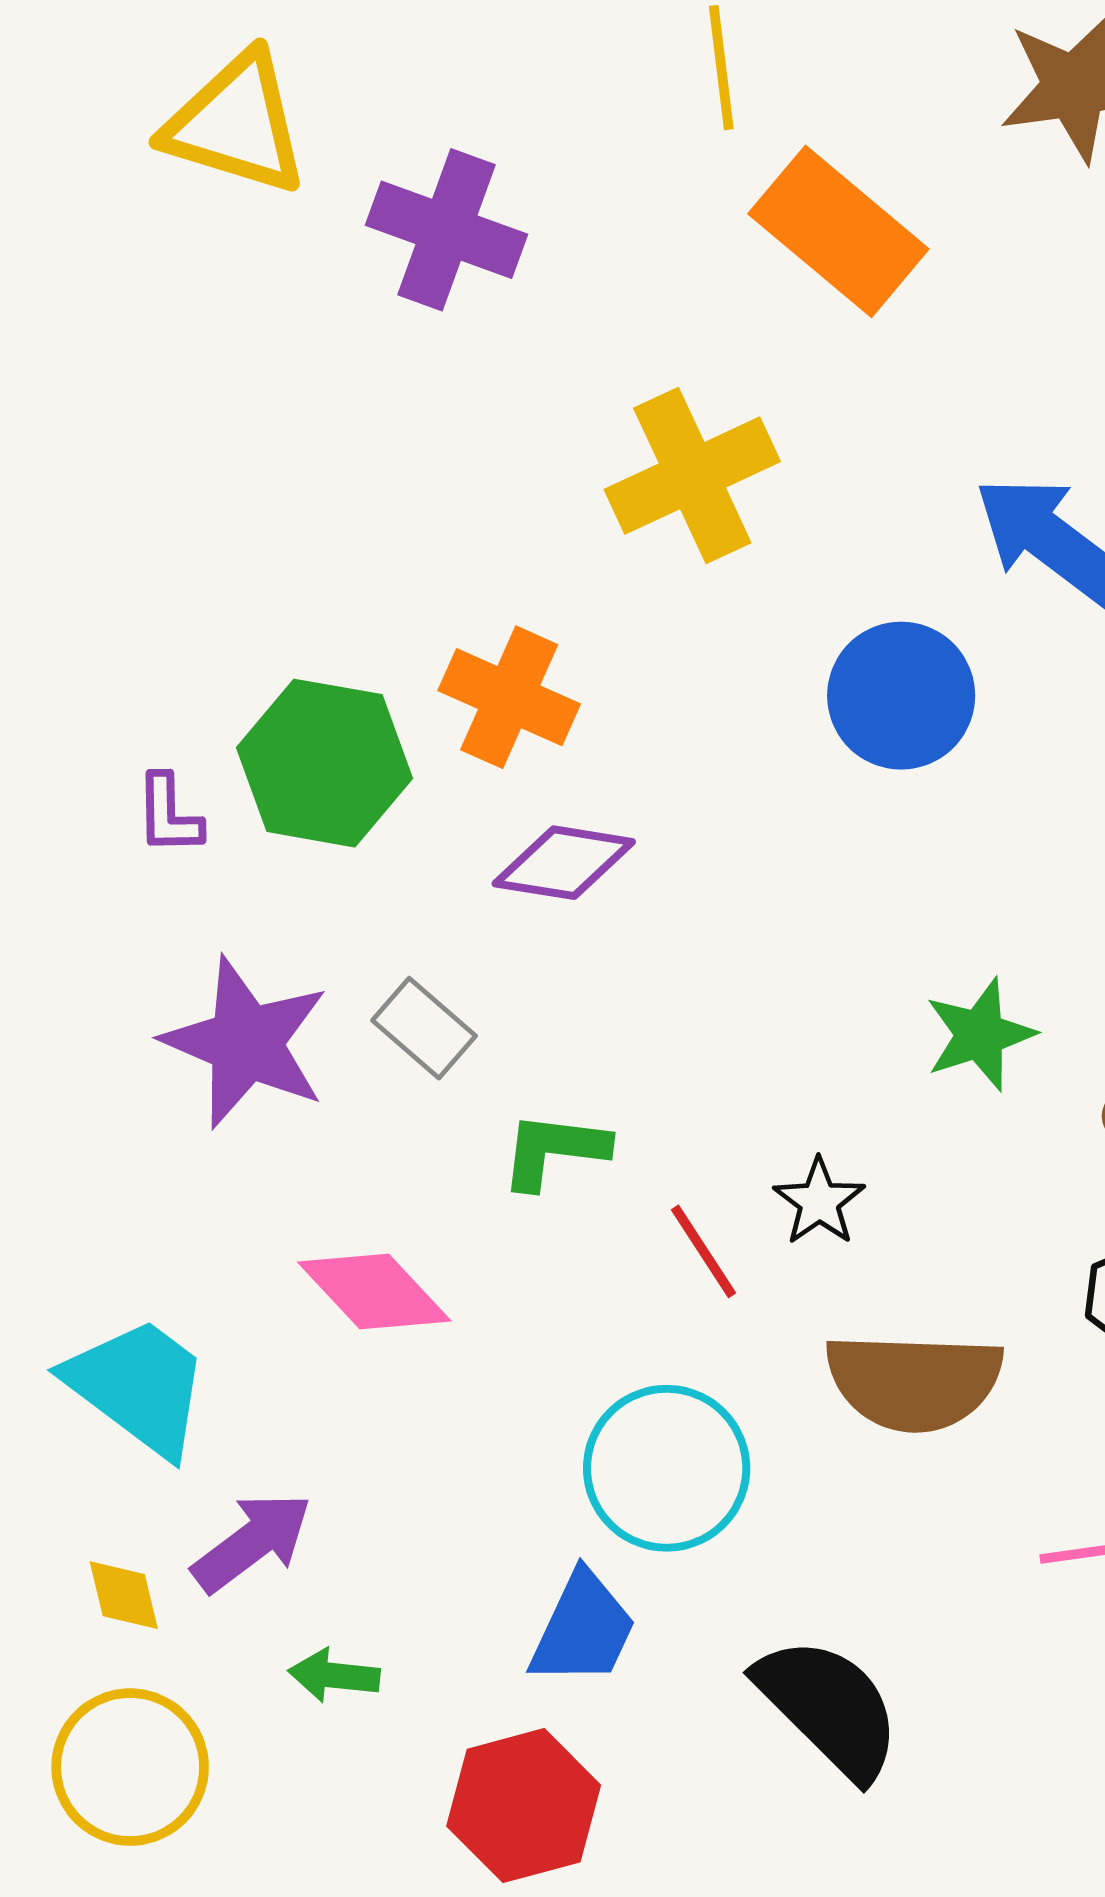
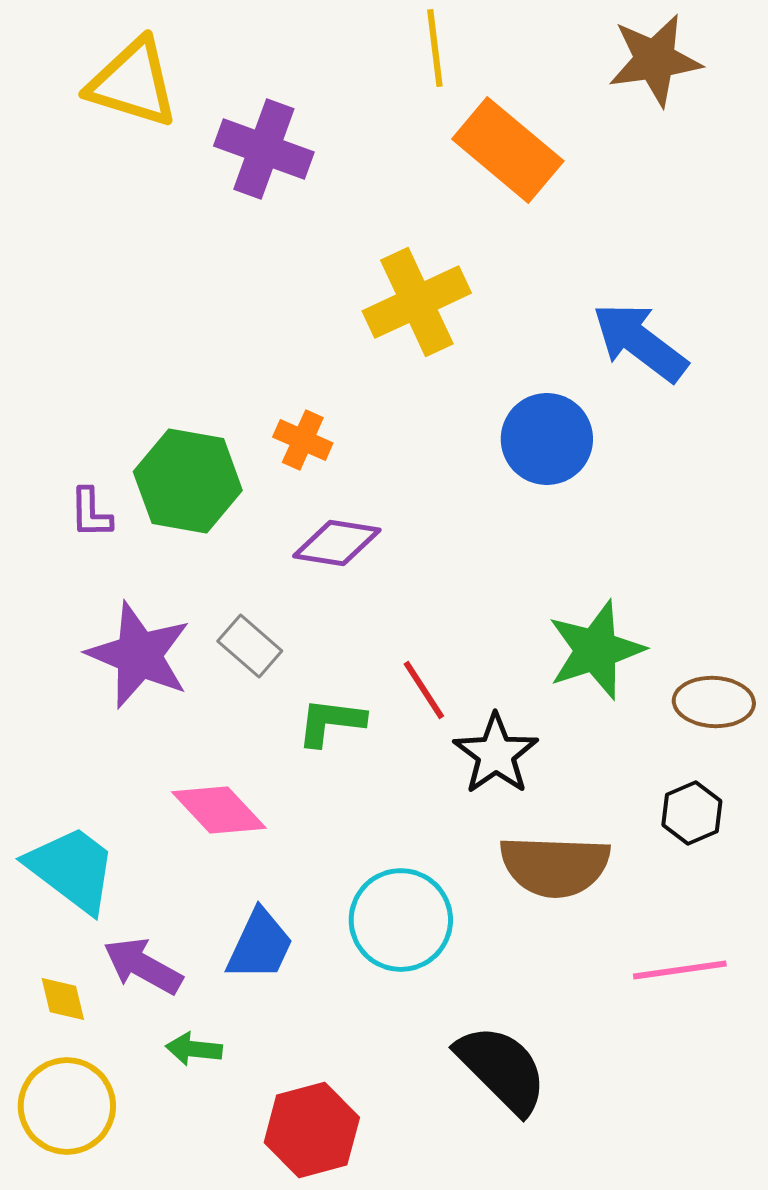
orange cross: (509, 697) -> (303, 440), size x0.7
green star: (980, 1035) -> (596, 650), size x1.4
black star: (819, 1202) -> (496, 754), size x1.5
red line: (704, 1251) -> (424, 690), moved
purple arrow: (252, 1542) -> (143, 966), turned -114
blue trapezoid: (583, 1629) -> (260, 945), moved

